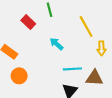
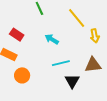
red rectangle: (28, 22) -> (17, 35), moved
cyan line: (72, 69) -> (61, 63), moved

